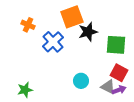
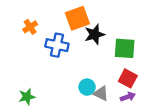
orange cross: (28, 25) -> (30, 27), turned 32
blue cross: (53, 42) -> (57, 45), turned -35
gray triangle: (108, 87) -> (101, 93), moved

